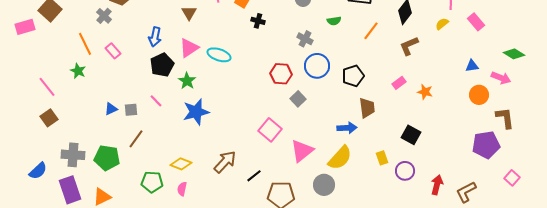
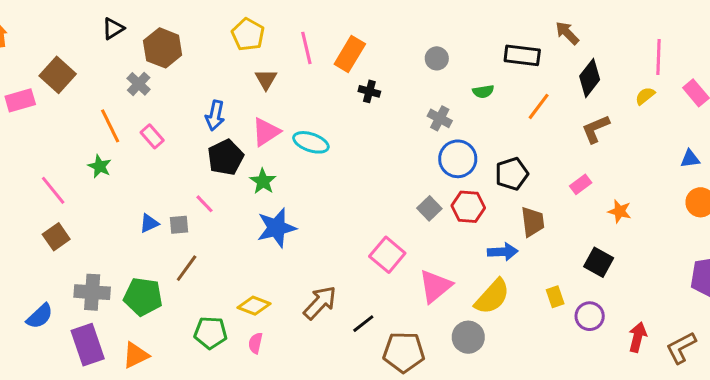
red hexagon: (281, 74) -> (468, 207), moved
orange star: (425, 92) -> (620, 211), moved
pink line: (156, 101) -> (205, 204), moved

